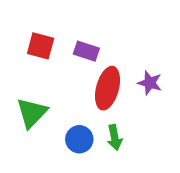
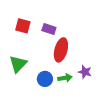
purple star: (150, 83) -> (85, 72), moved
green arrow: (115, 137) -> (65, 78), turned -88

